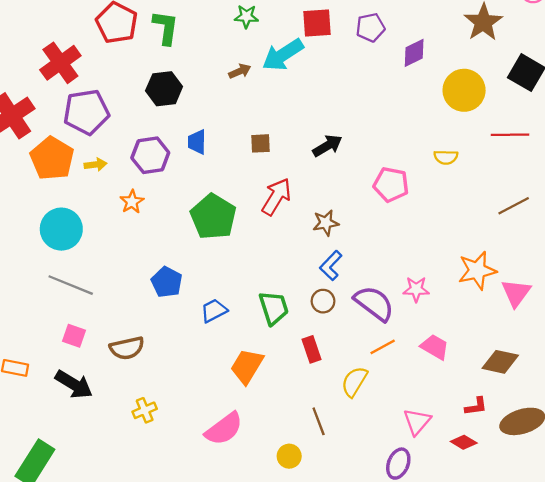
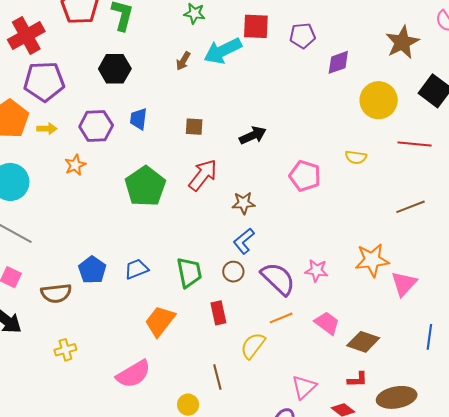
brown arrow: (240, 71) -> (183, 61), turned 138
blue pentagon: (167, 282) -> (92, 270), moved
brown diamond: (500, 362) -> (363, 342), moved

